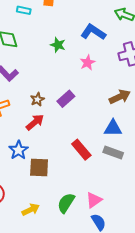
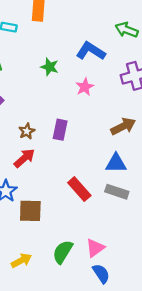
purple rectangle: (66, 99) -> (60, 130), turned -36

